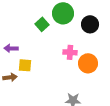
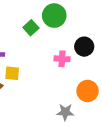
black circle: (90, 24) -> (84, 47), moved
orange circle: (88, 63) -> (88, 91), moved

